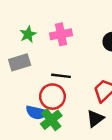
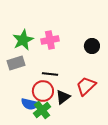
green star: (28, 34) -> (23, 40), size x1.5
black triangle: (95, 119) -> (63, 97), moved

